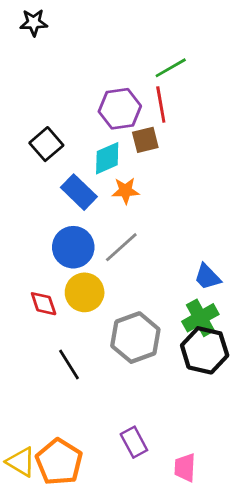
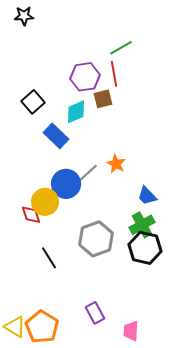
orange star: (126, 191) -> (116, 164), moved, turned 30
blue circle: (73, 247) -> (66, 184), moved
yellow circle: (85, 292) -> (45, 202), moved

